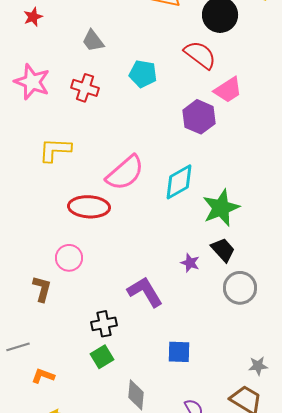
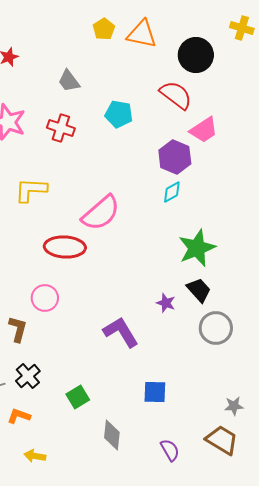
cyan diamond: (179, 182) -> (172, 192), moved, size x0.6
black cross: (104, 324) -> (28, 376), moved, turned -30

